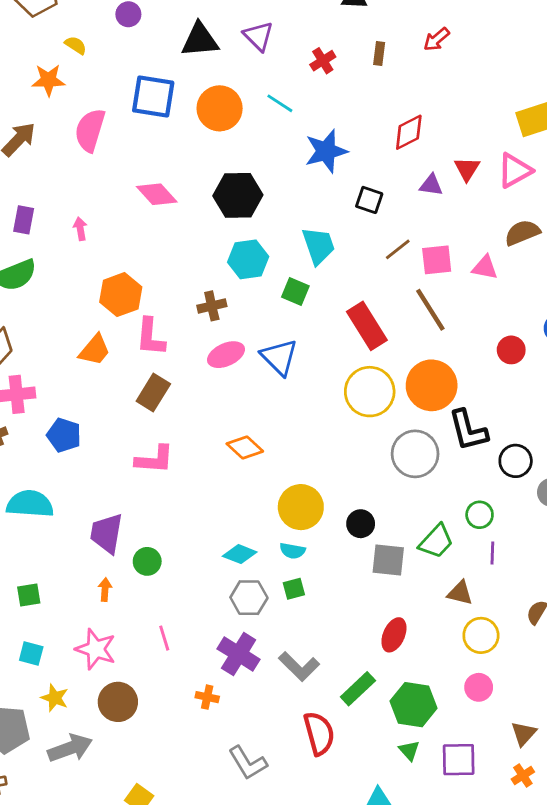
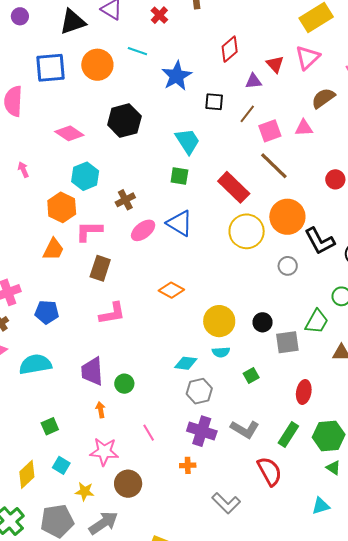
brown line: (398, 249) -> (247, 114), moved
cyan hexagon: (248, 259) -> (85, 176), moved
pink L-shape: (150, 337) -> (89, 231), turned 100
gray circle: (415, 454) -> (288, 266), size x0.6
green square: (294, 589) -> (251, 376), moved
cyan square: (31, 654) -> (61, 465), turned 30

